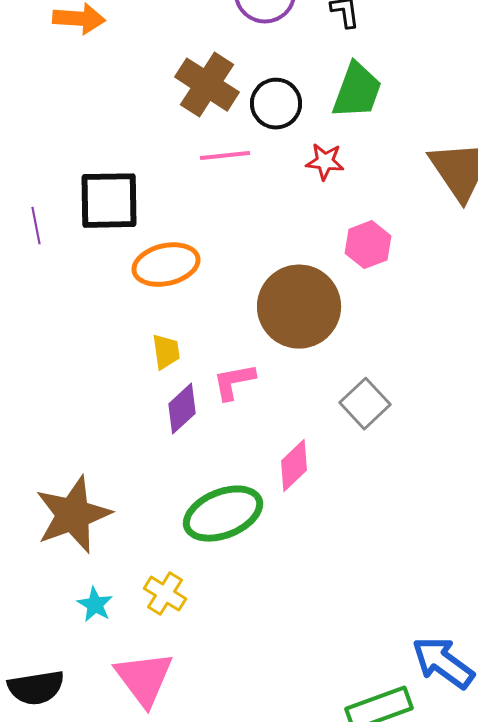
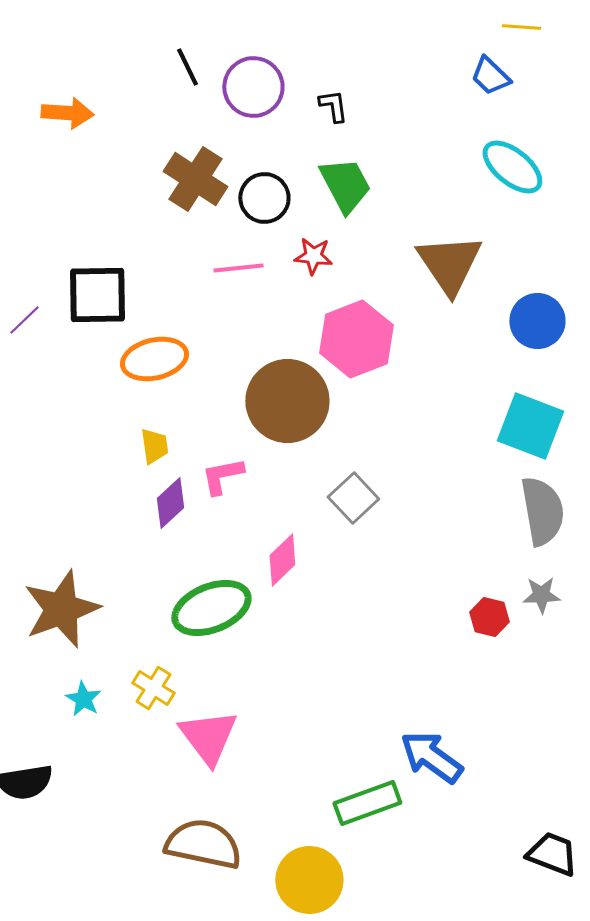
green trapezoid: (357, 91) -> (345, 185), turned -48
pink line: (225, 156) -> (238, 268), moved
purple line: (36, 226) -> (24, 320), turned 57
pink hexagon: (368, 245) -> (356, 339), size x1.6
pink triangle: (144, 679) -> (208, 737), moved

